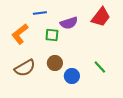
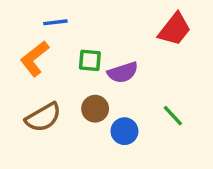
blue line: (40, 13) -> (55, 22), moved
purple semicircle: (69, 23) -> (123, 72), moved

